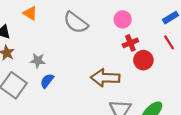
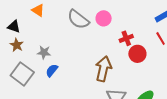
pink circle: (123, 19) -> (104, 18), moved
brown arrow: (105, 78) -> (103, 69), turned 100

